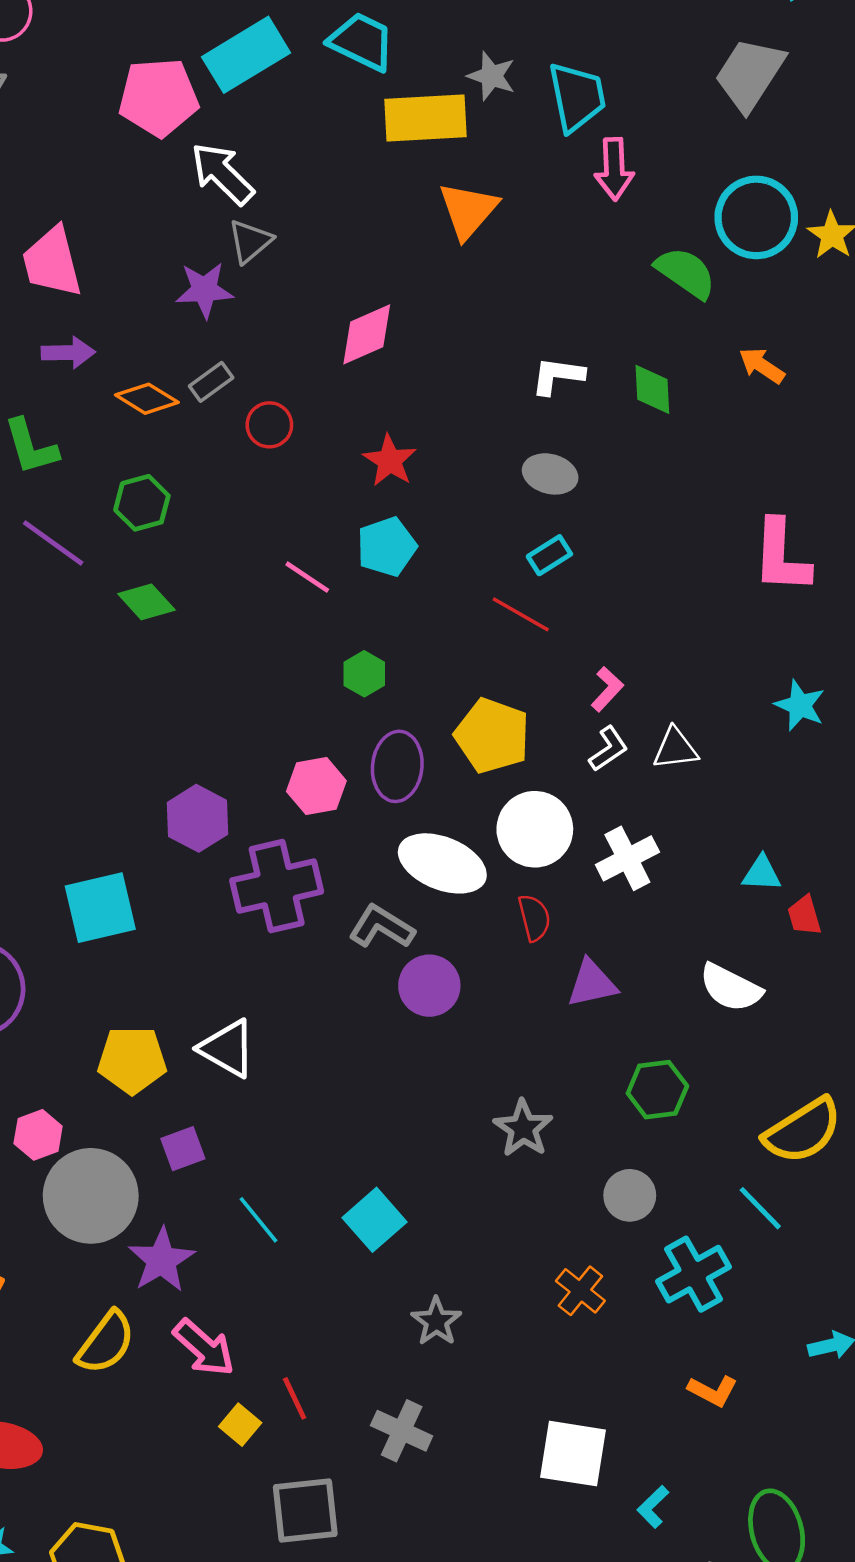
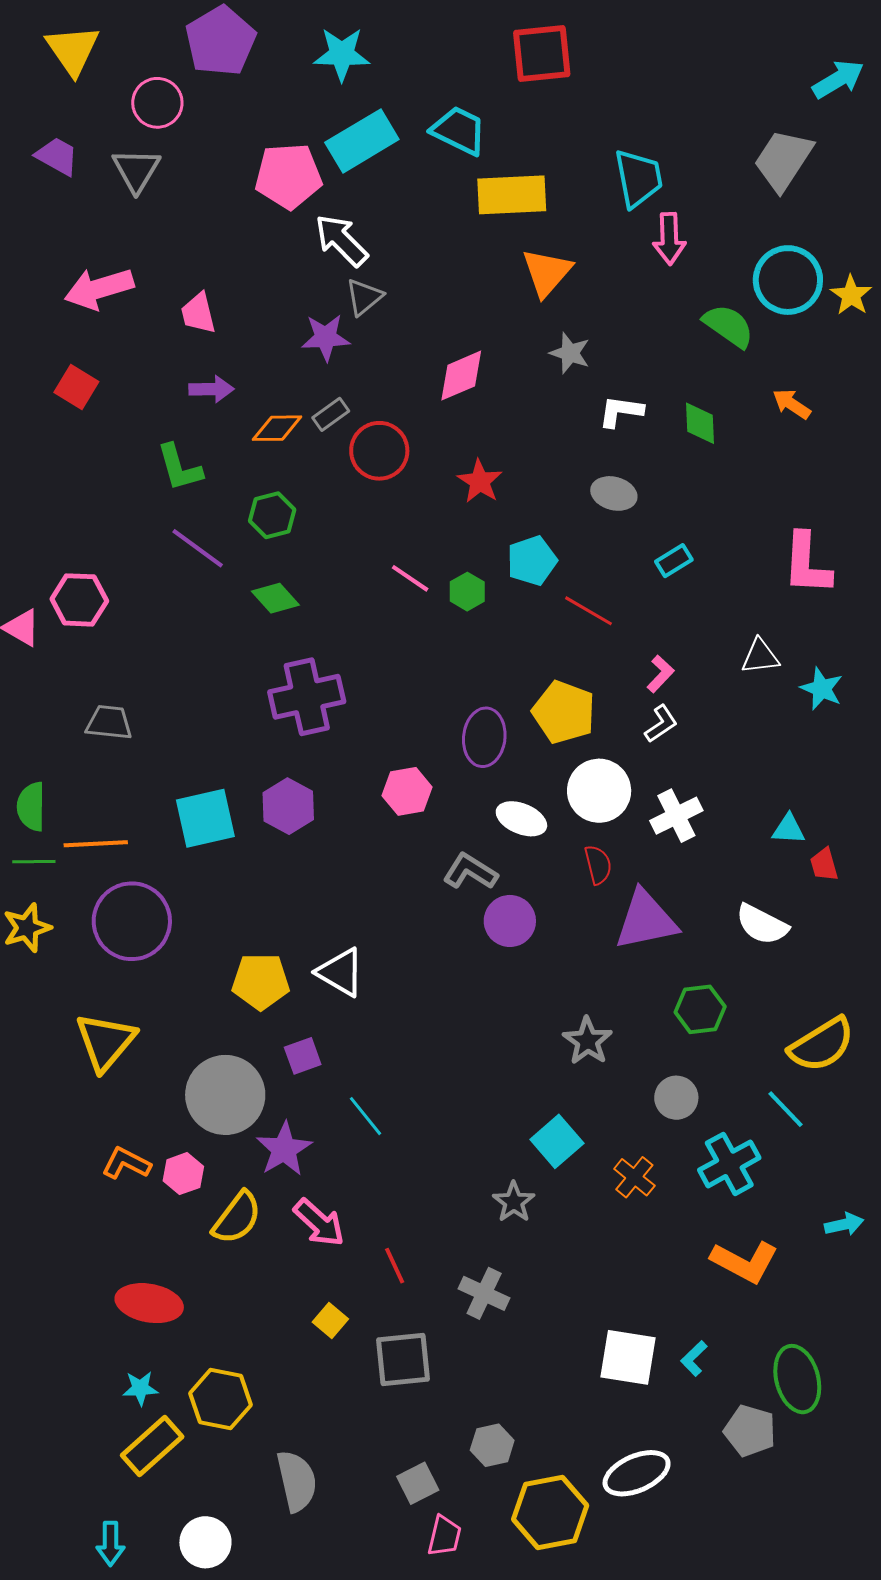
gray star: (492, 76) -> (570, 353), moved
pink trapezoid: (52, 262) -> (198, 313), size x0.7
orange diamond: (147, 399) -> (277, 428), turned -33
red circle: (269, 425) -> (379, 451), size x1.5
cyan pentagon: (387, 547) -> (532, 561), moved
cyan rectangle: (549, 555) -> (674, 561), moved
green hexagon: (364, 674) -> (467, 592), moved
white triangle: (675, 749) -> (760, 656), moved
pink hexagon: (316, 786) -> (407, 791), moved
purple hexagon: (198, 818) -> (288, 806), moved
white ellipse: (442, 863) -> (521, 819), size x0.7
purple cross: (277, 886) -> (307, 697), moved
cyan square: (100, 908) -> (205, 818), moved
purple triangle: (592, 983) -> (646, 920), size x1.5
pink hexagon: (38, 1135) -> (183, 1174), moved
cyan square: (374, 1220) -> (557, 1141), moved
orange L-shape: (713, 1391) -> (745, 1262), size x1.6
yellow square: (240, 1425) -> (330, 1321), moved
white square: (573, 1454) -> (628, 1357), moved

